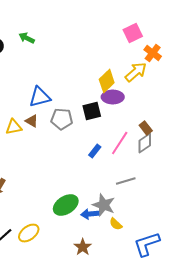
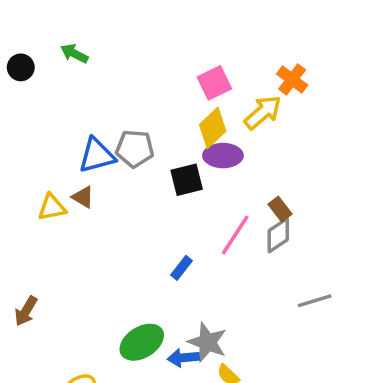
pink square: (133, 33) -> (214, 83), moved
gray pentagon: (62, 119) -> (135, 149), moved
blue rectangle: (95, 151) -> (181, 268), moved
gray line: (126, 181) -> (315, 301), moved

